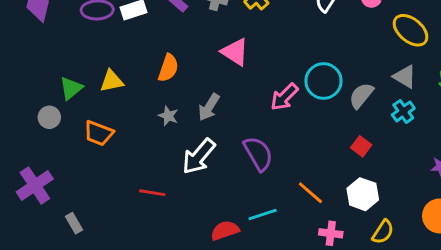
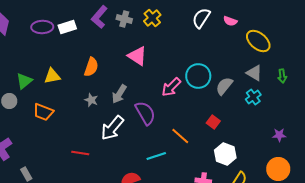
red square: (361, 146) -> (213, 122), moved
purple semicircle: (258, 154) -> (145, 113), moved
orange line: (310, 193) -> (180, 136), moved
cyan line: (263, 214) -> (156, 156), moved

